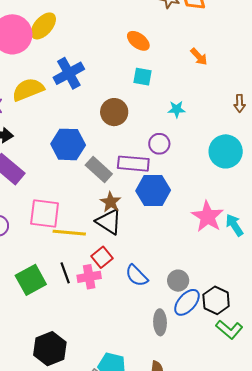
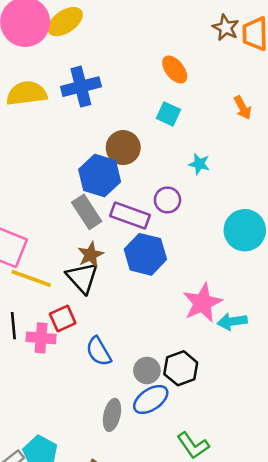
blue hexagon: (68, 144) -> (100, 176), moved
cyan arrow: (234, 225) -> (232, 321), turned -80
black hexagon: (216, 300) -> (181, 368), moved

